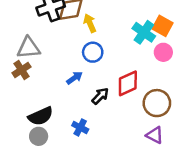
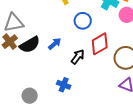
blue circle: (93, 52) -> (83, 21), moved
black semicircle: (41, 116) -> (30, 45), moved

